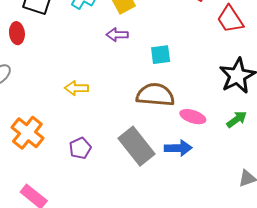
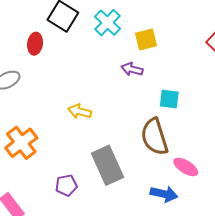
brown semicircle: (155, 95) -> (155, 137), turned -126
gray rectangle: (136, 146) -> (107, 165), moved
purple pentagon: (80, 148) -> (66, 185), moved

